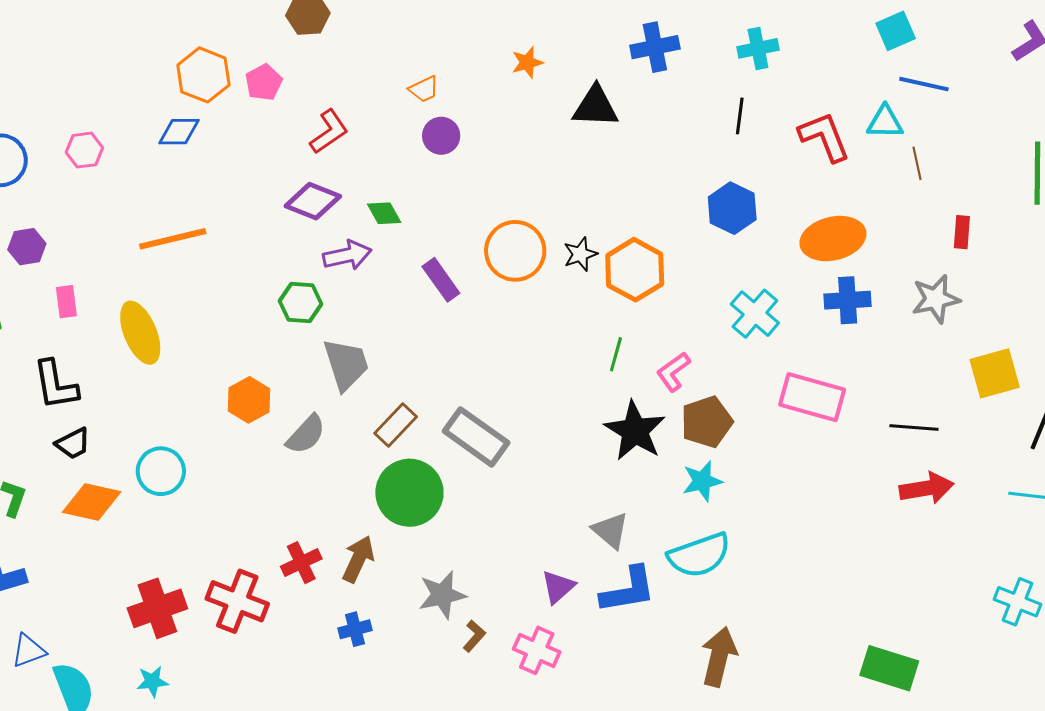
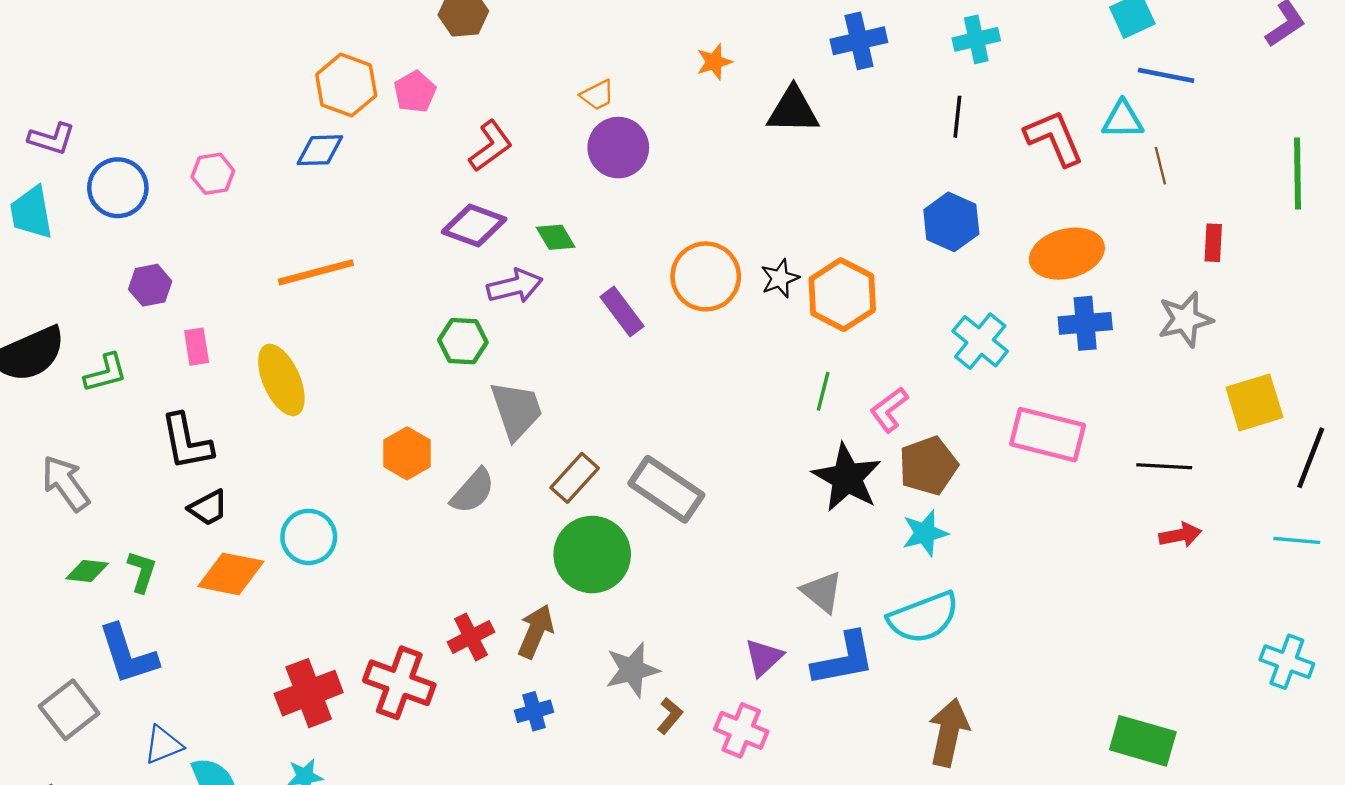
purple circle: (441, 136) -> (618, 148), size x1.4
red arrow: (927, 488) -> (1180, 535), size x0.7

